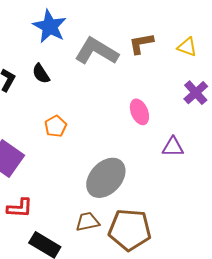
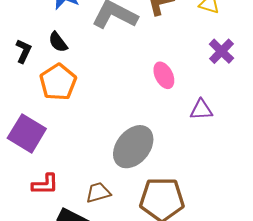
orange pentagon: (56, 126) -> (58, 82), moved, size x1.6
brown trapezoid: (87, 222) -> (98, 193), moved

